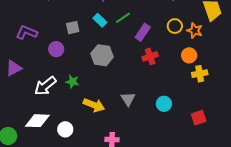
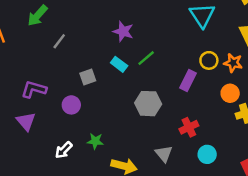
purple rectangle: (143, 32) -> (188, 80), moved
gray hexagon: (102, 55) -> (148, 104), moved
red cross: (150, 56) -> (189, 127), moved
purple triangle: (14, 68) -> (26, 121), moved, turned -36
white arrow: (45, 86) -> (64, 150), size x0.7

